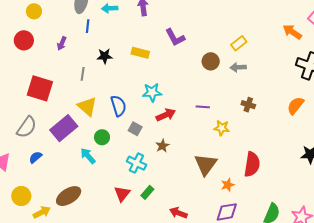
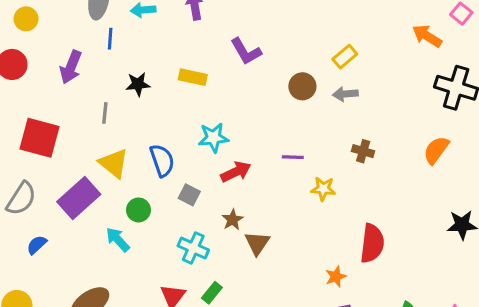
purple arrow: (62, 43) -> (71, 67), size x1.5
brown triangle: (206, 164) -> (257, 243), moved, size x0.7

